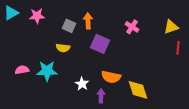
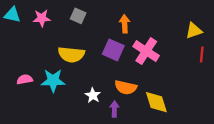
cyan triangle: (11, 13) -> (12, 15), turned 42
orange arrow: (88, 21) -> (125, 24), moved
gray square: (69, 26) -> (78, 16), moved
pink cross: (132, 27) -> (146, 51), moved, size x1.6
yellow semicircle: (63, 48) -> (71, 54), size x1.6

